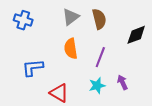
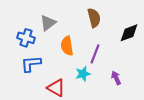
gray triangle: (71, 17) -> (48, 23), moved
blue cross: (23, 20) -> (26, 38), moved
cyan star: (97, 86) -> (83, 74), moved

